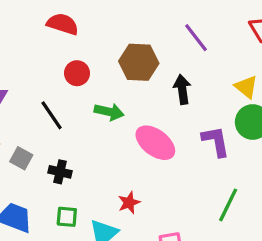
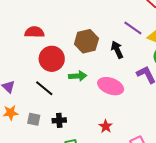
purple line: (196, 38) -> (133, 28), moved
red circle: (77, 73) -> (52, 59), size x1.6

